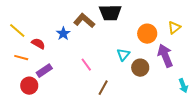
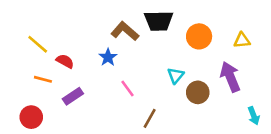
yellow triangle: (174, 28) -> (242, 40), turned 32
blue star: (63, 34) -> (108, 57), moved
orange circle: (147, 34) -> (199, 36), moved
red circle: (29, 86) -> (31, 117), moved

